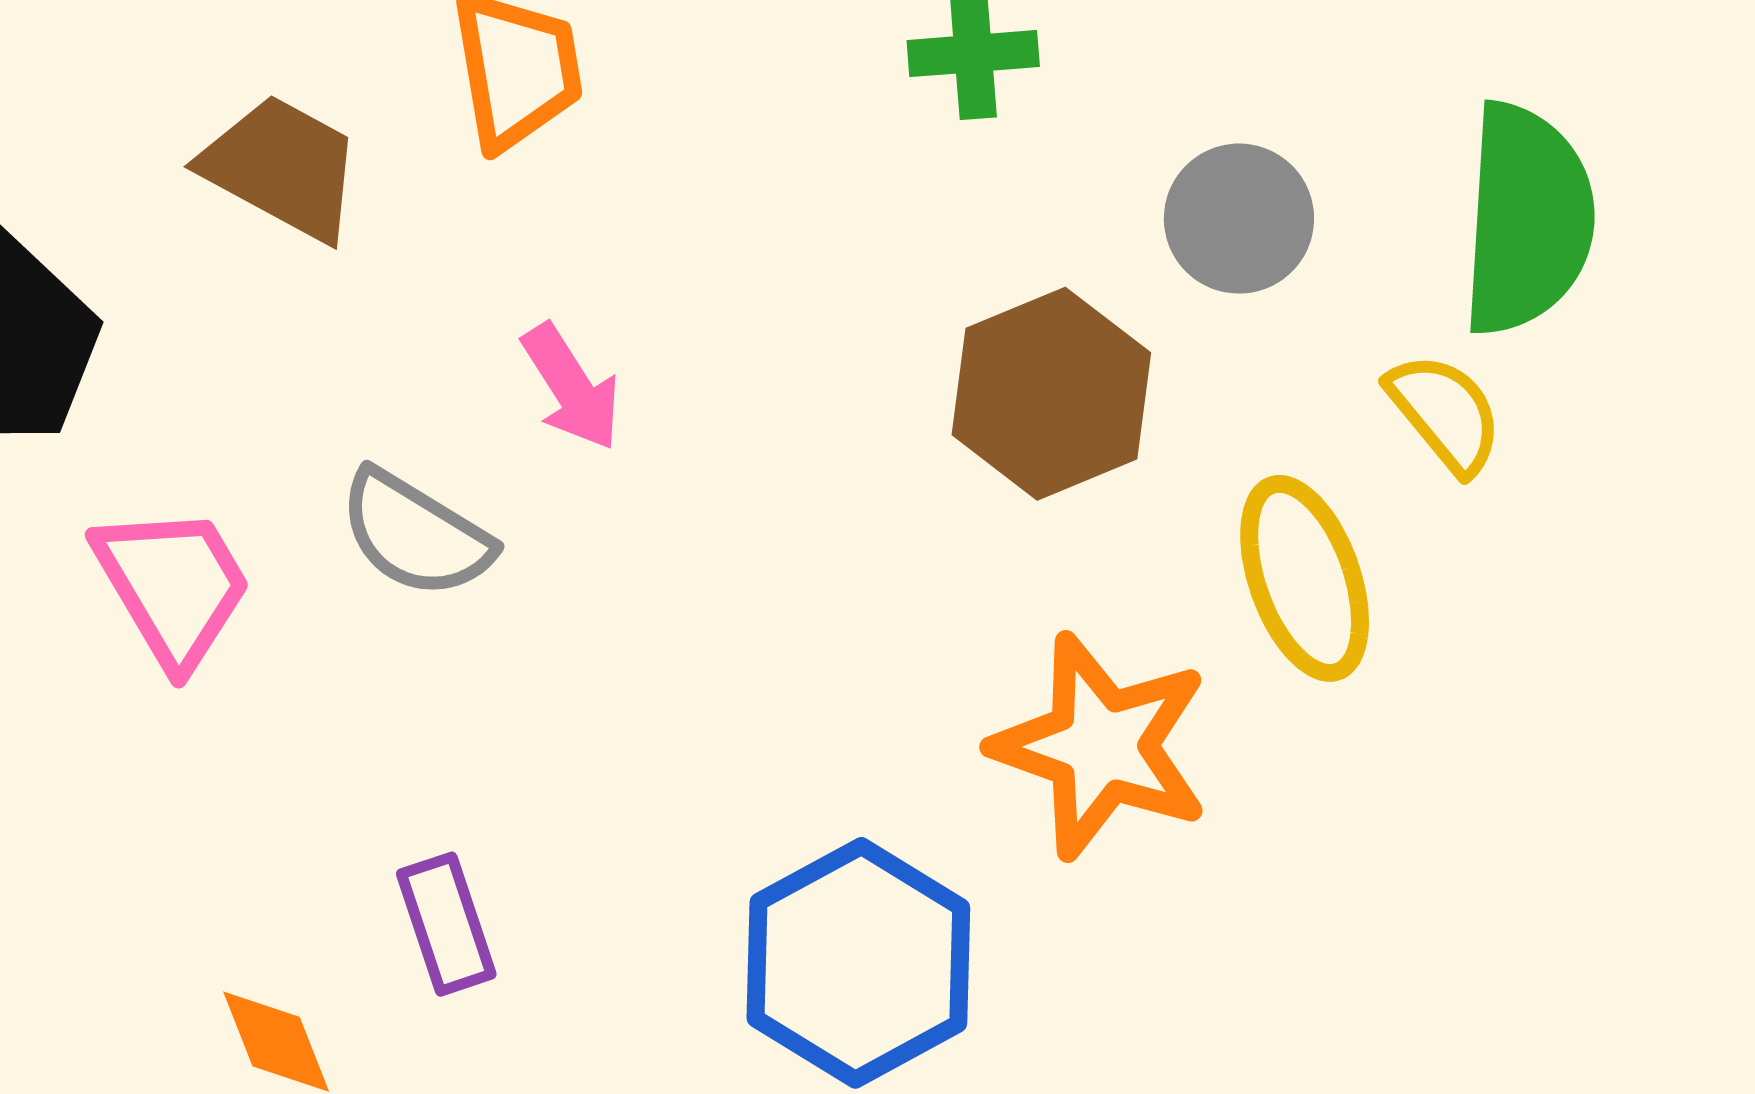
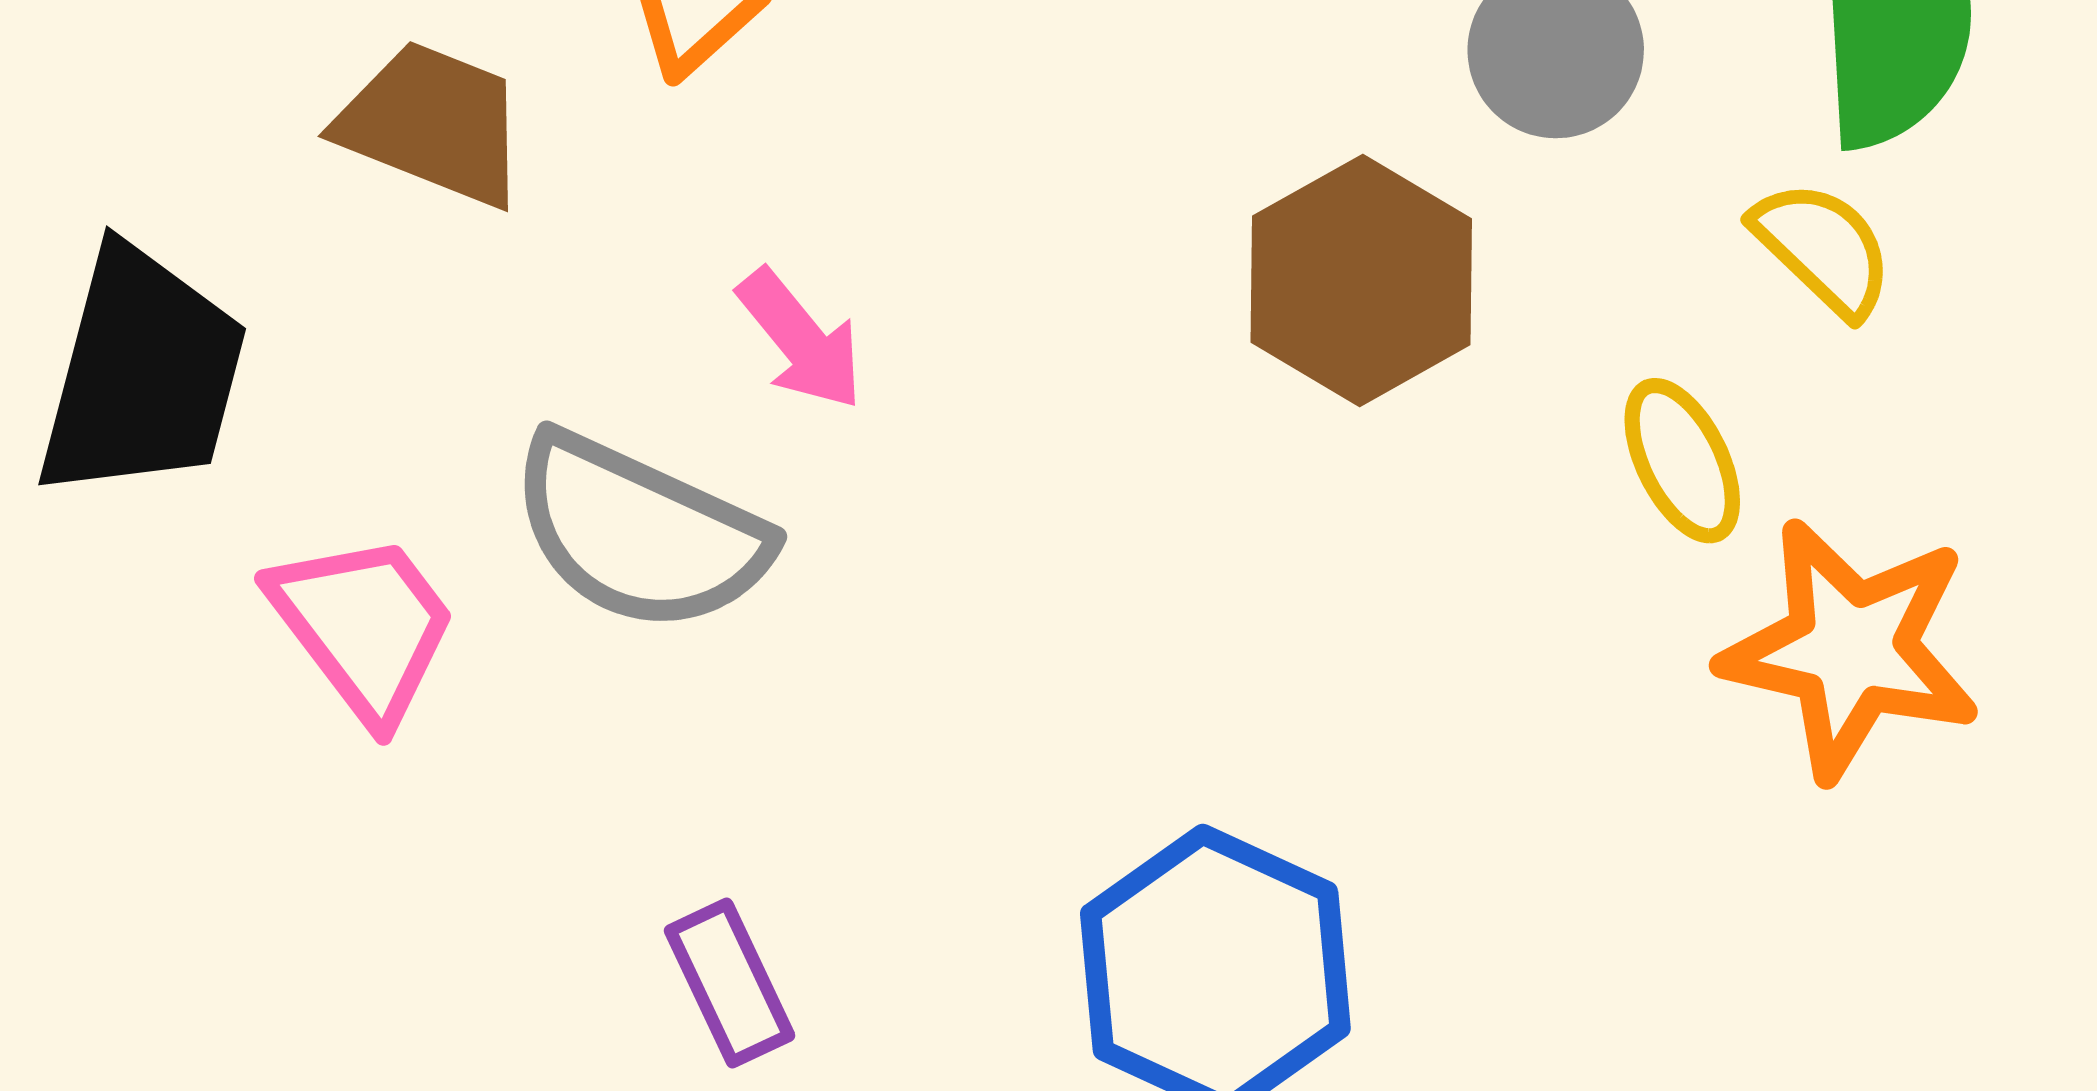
gray semicircle: (415, 534) -> (639, 533), size x1.4
yellow ellipse: (1305, 578) -> (1682, 461), size x0.7
orange star: (1101, 746) -> (1851, 649), moved

